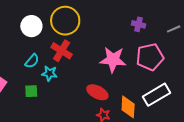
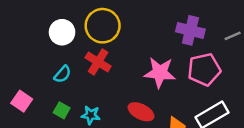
purple cross: (138, 24) -> (190, 30), size x1.6
cyan star: (50, 73) -> (91, 115), moved
green square: (31, 91) -> (62, 110), turned 32

